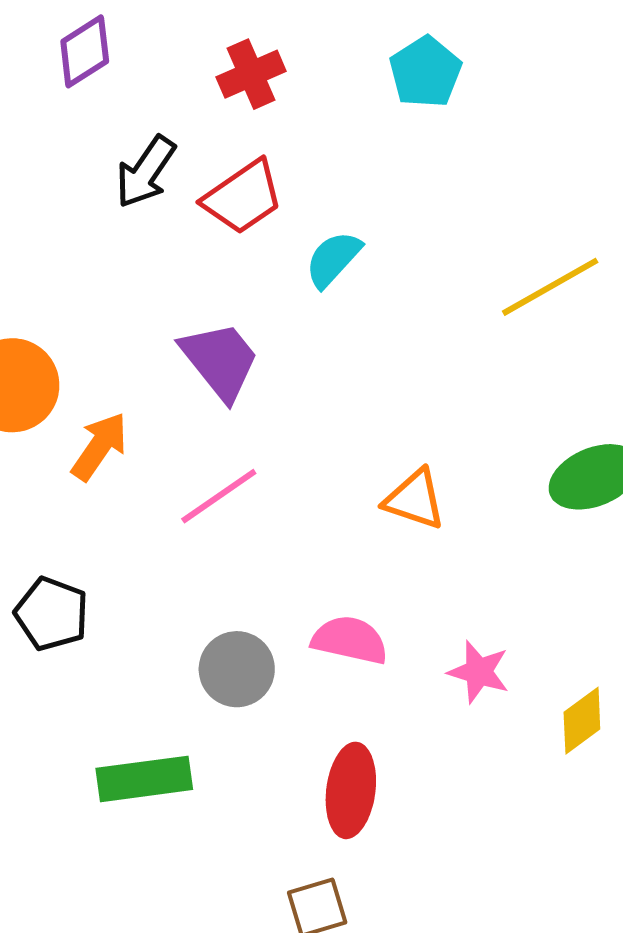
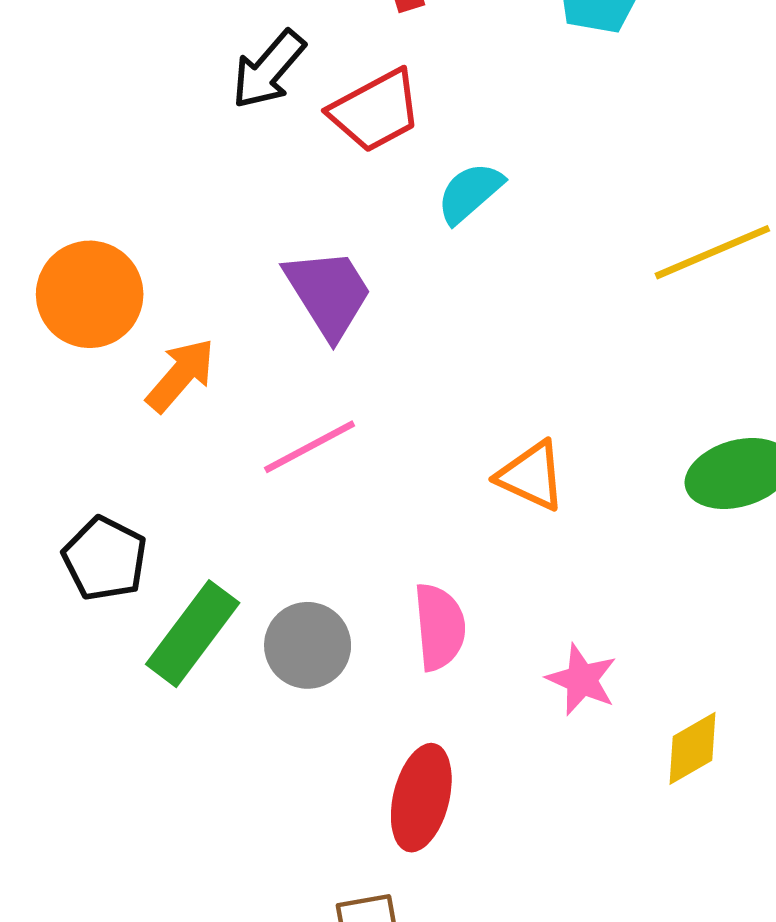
pink semicircle: (350, 640) -> (440, 627), turned 66
green rectangle: (144, 779) -> (193, 634), moved, turned -52

